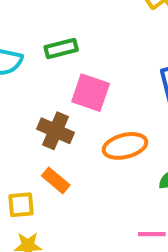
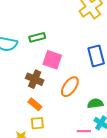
orange ellipse: (125, 146) -> (70, 87), turned -40
yellow square: (21, 205) -> (37, 123), moved

